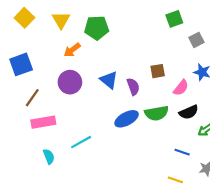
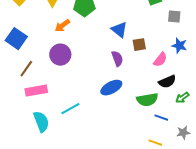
gray square: (196, 40) -> (174, 17), turned 32
blue square: (21, 64) -> (16, 39), turned -35
blue triangle: (109, 80) -> (119, 30), moved
green semicircle: (157, 113) -> (147, 100), moved
cyan semicircle: (49, 157) -> (41, 122), size x1.5

